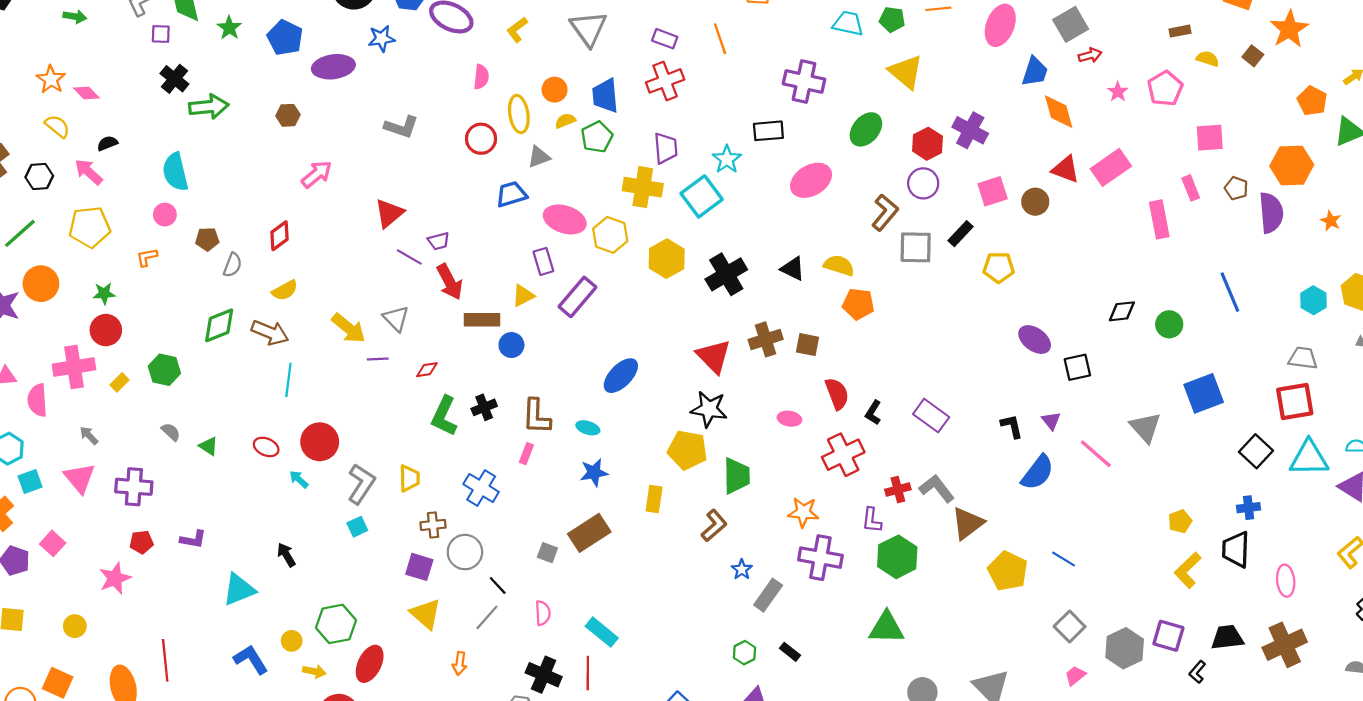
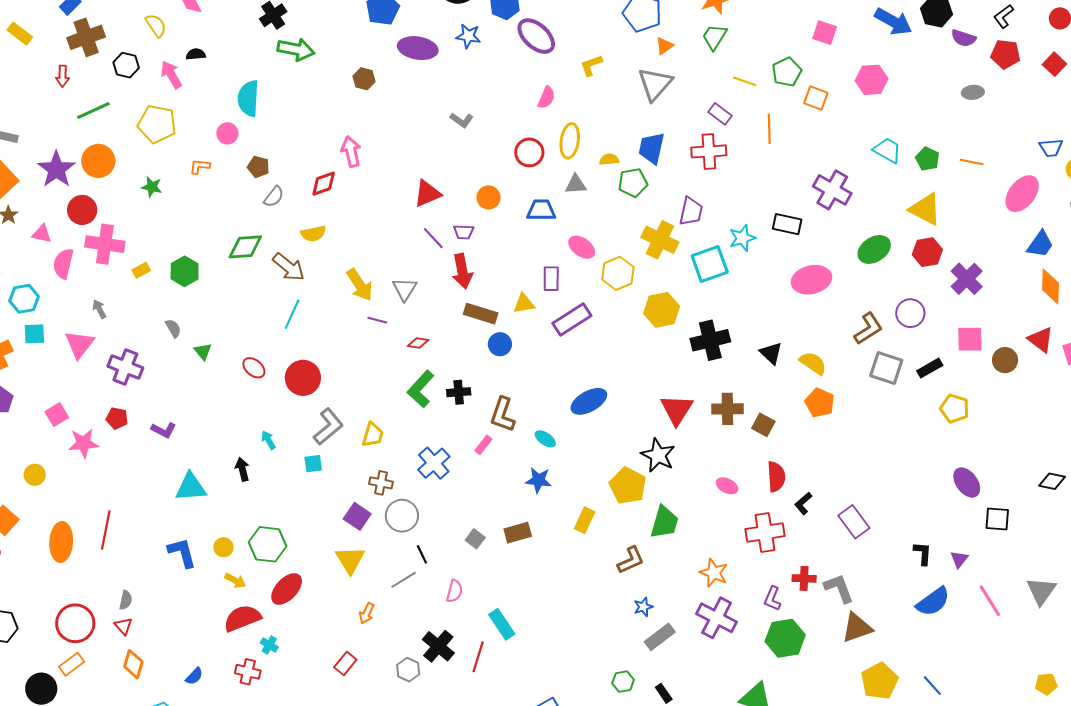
yellow triangle: (906, 72) -> (925, 209), turned -30
orange circle: (555, 90) -> (489, 197), moved
gray L-shape: (401, 127) -> (462, 120), size x0.7
red hexagon: (928, 144) -> (927, 252), moved
pink arrow: (317, 174) -> (351, 152), moved, turned -80
pink ellipse: (565, 219) -> (582, 247), size x0.7
red circle: (106, 330) -> (82, 210), moved
cyan arrow: (299, 479) -> (268, 440), moved
brown rectangle: (589, 533) -> (518, 533), size x0.7
pink square: (53, 543) -> (57, 415), moved

